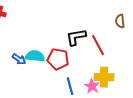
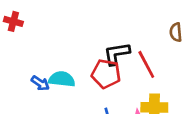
red pentagon: (58, 59) -> (106, 74), moved

